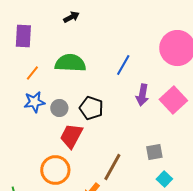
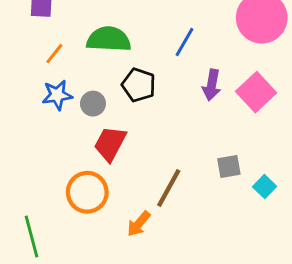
black pentagon: (91, 108) -> (139, 85), moved
cyan square: (164, 179) -> (265, 187), moved

